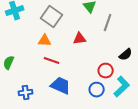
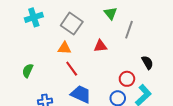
black semicircle: (126, 55) -> (147, 62), turned -80
red line: (52, 61) -> (72, 69), turned 35

